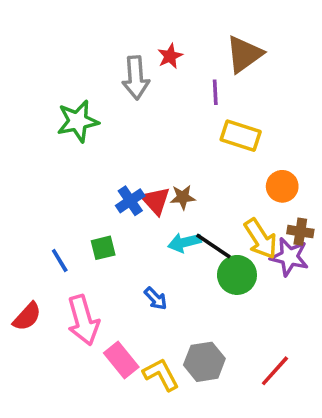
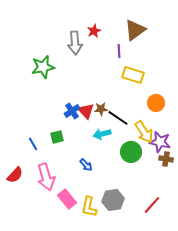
brown cross: (300, 232) -> (166, 159), moved
black line: (213, 246) -> (118, 118), moved
yellow L-shape: (161, 374) -> (89, 207), turned -140

